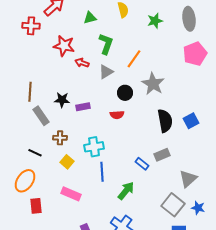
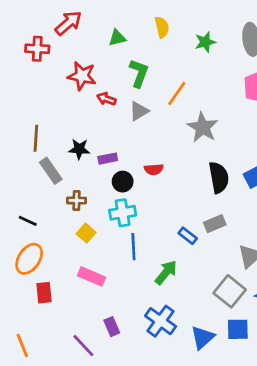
black circle: (125, 93) -> (123, 182), moved
black line: (35, 153) -> (28, 221), moved

